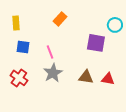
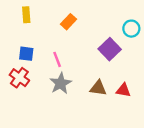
yellow rectangle: (16, 23) -> (26, 15), moved
purple square: (96, 43) -> (110, 49), turned 36
red cross: (19, 78) -> (19, 78), moved

